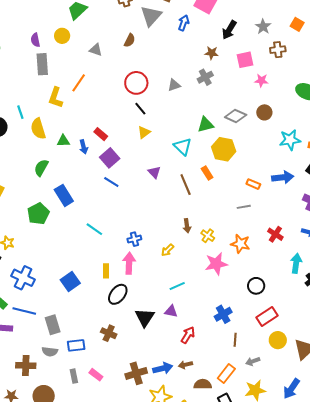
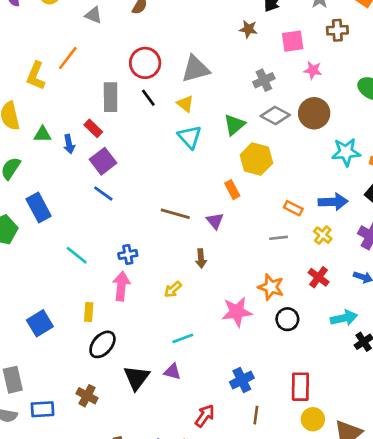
gray rectangle: (42, 64) -> (111, 97), moved
gray cross: (205, 77) -> (264, 80), moved
gray triangle: (174, 85) -> (195, 69), size x1.6
brown circle: (264, 112) -> (314, 113), size x1.5
green triangle: (206, 125) -> (234, 125), turned -30
yellow triangle: (144, 132) -> (185, 104), moved, turned -48
cyan triangle: (183, 147) -> (190, 137), moved
purple triangle: (154, 172) -> (215, 221), moved
brown line: (186, 185) -> (175, 214), moved, turned -55
yellow cross: (208, 236) -> (323, 235), moved
blue cross: (134, 239) -> (128, 255), moved
pink arrow: (129, 263) -> (121, 286), moved
cyan arrow: (296, 263) -> (344, 318), turned 66
black circle: (256, 286) -> (287, 319), moved
red rectangle: (267, 317) -> (300, 387), turned -60
red arrow: (188, 335) -> (205, 416), moved

